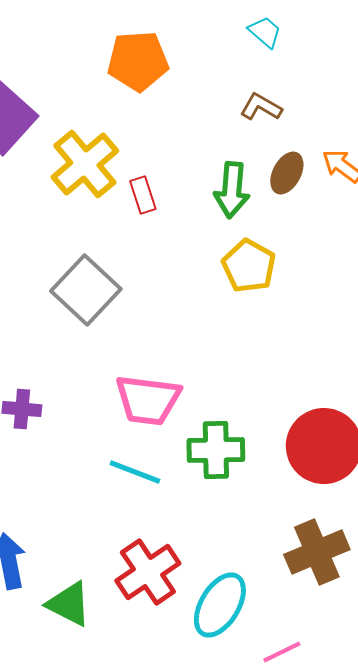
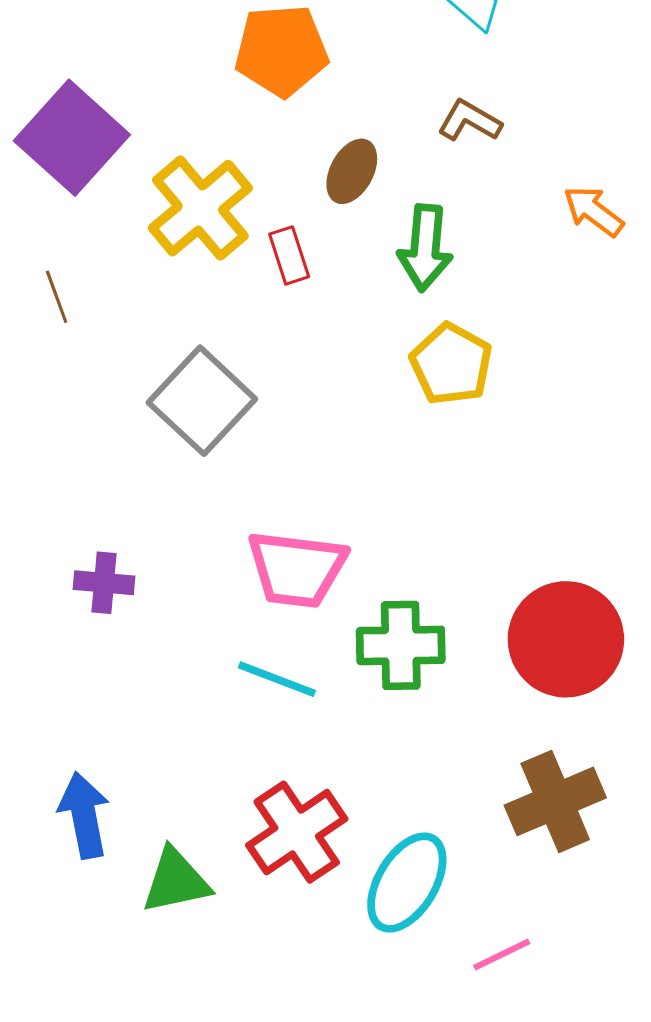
brown ellipse: (287, 173) -> (352, 171), moved
green triangle: (69, 604) -> (176, 881), turned -39

